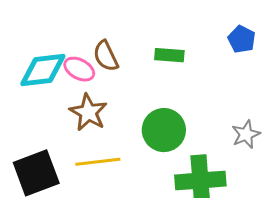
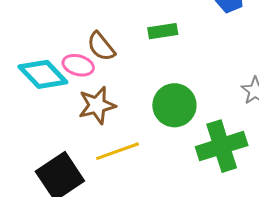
cyan diamond: (43, 70) -> (43, 74), turned 66
brown star: (88, 112) -> (97, 105), turned -30

